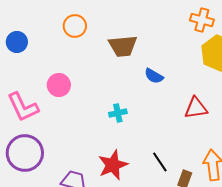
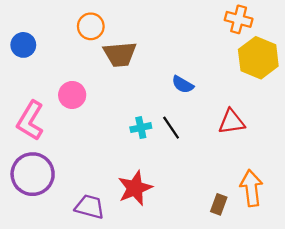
brown trapezoid: (123, 46) -> (120, 54), moved
pink L-shape: (23, 107) -> (30, 121), turned 56
black line: (160, 162) -> (171, 128), moved

